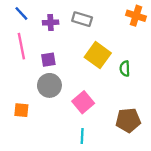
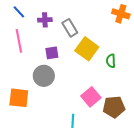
gray rectangle: (82, 19) -> (70, 28), moved, turned 42
purple square: (48, 60) -> (52, 53), moved
pink square: (83, 102) -> (91, 97), moved
orange square: (21, 110) -> (19, 98), size x1.5

